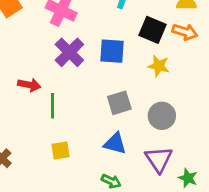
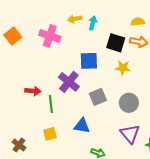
purple cross: (69, 52) -> (69, 82), moved
blue triangle: (115, 143) -> (82, 126), moved
yellow square: (61, 150) -> (50, 134), moved

